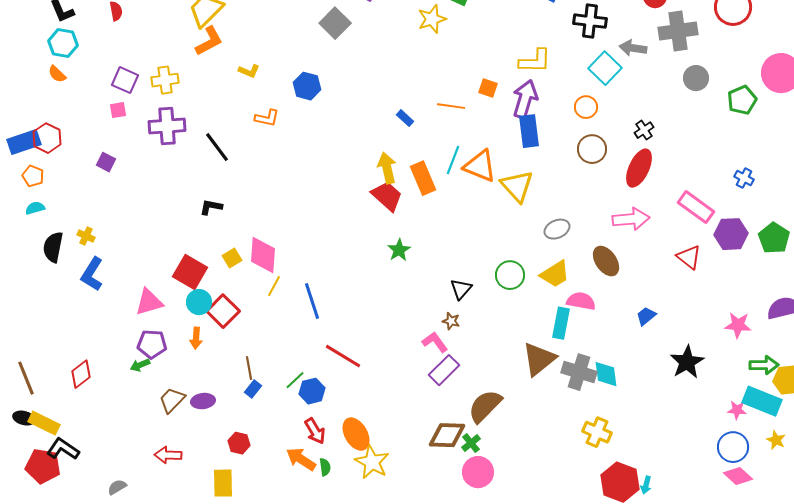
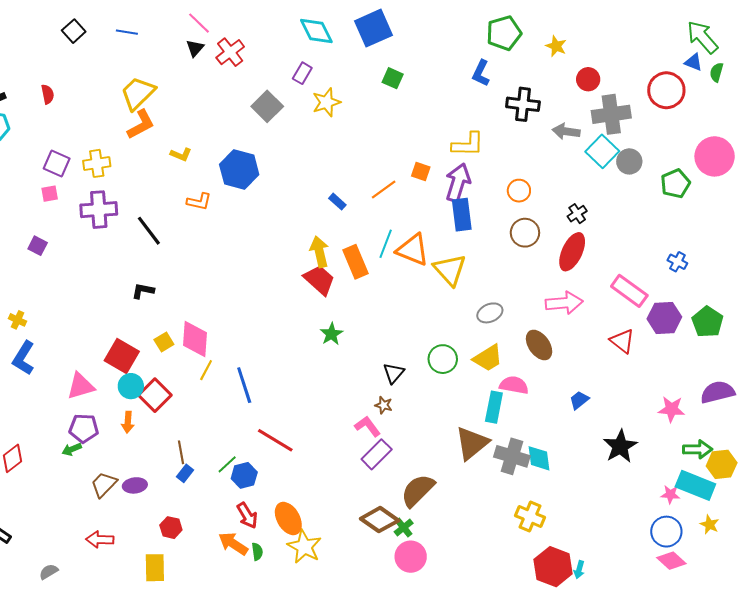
yellow star: (432, 19) -> (326, 102), moved
cyan square: (605, 68) -> (602, 151), moved
blue hexagon: (307, 86) -> (239, 169), size x1.4
orange line: (451, 106) -> (384, 190), turned -44
brown diamond: (447, 435) -> (380, 520), turned 33

